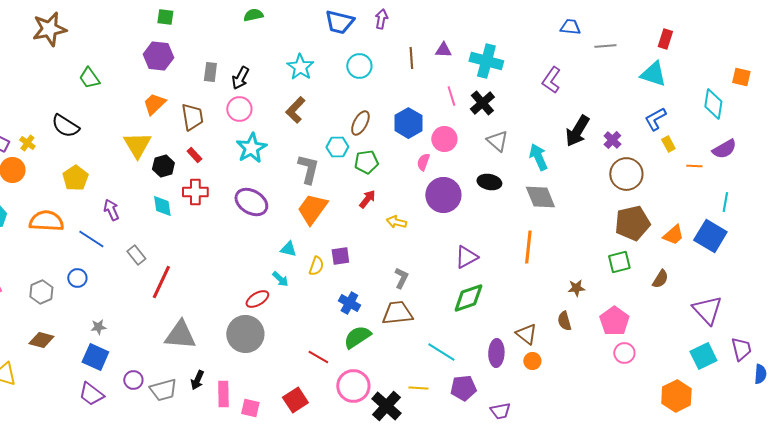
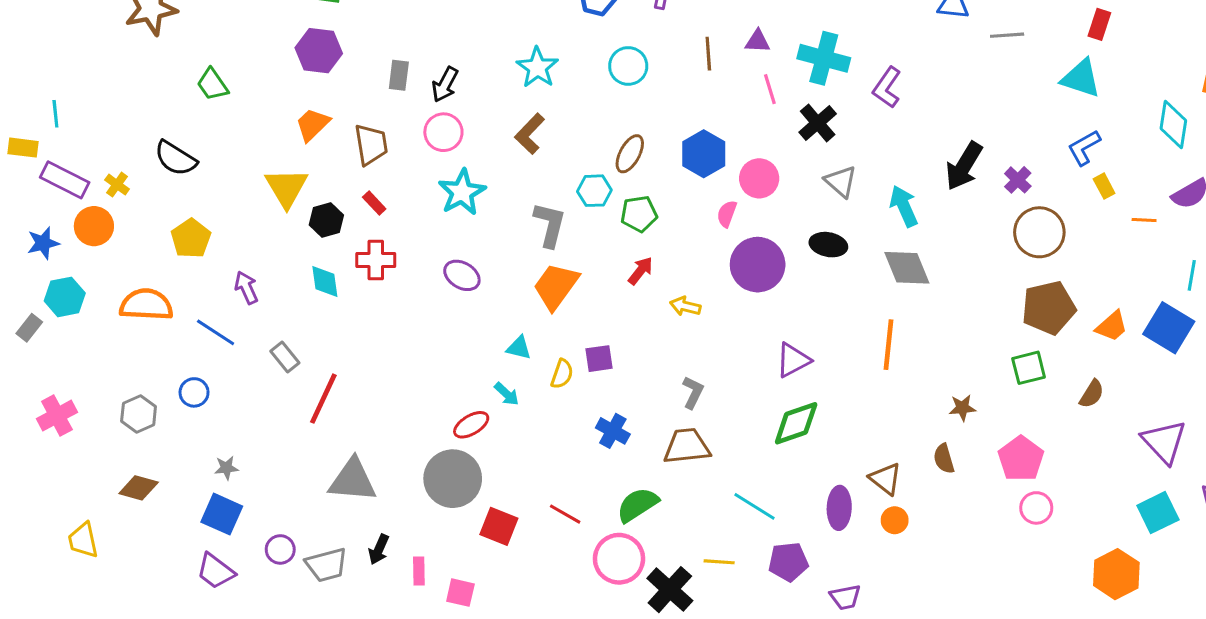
purple L-shape: (551, 80) -> (887, 88), moved
pink line: (451, 96) -> (770, 89), moved
purple ellipse: (251, 202) -> (462, 275), size x0.7
green semicircle: (357, 337) -> (637, 505), moved
pink rectangle: (223, 394) -> (419, 571), size x0.7
red square: (295, 400) -> (499, 526), moved, turned -35

